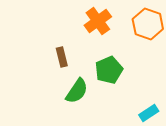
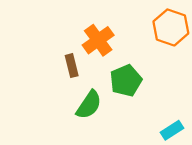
orange cross: (98, 21) -> (98, 40), moved

